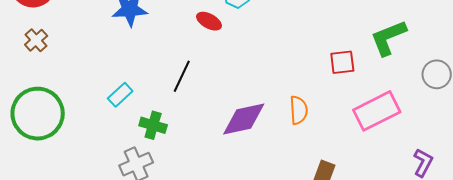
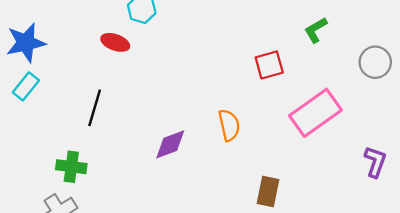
green L-shape: (388, 38) -> (316, 30), size x0.6
cyan rectangle: (120, 95) -> (26, 86), moved
purple diamond: (244, 119) -> (170, 144), size x0.7

